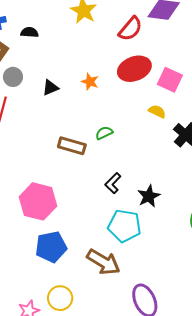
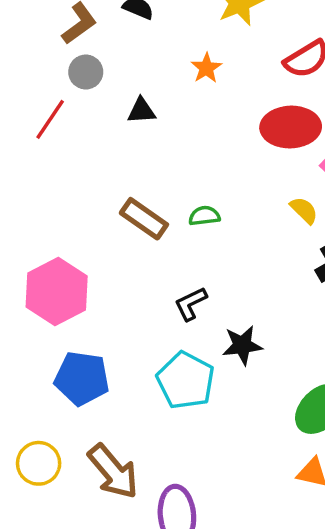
orange star: (90, 82) -> (206, 68), moved
blue pentagon: (51, 247) -> (82, 378), moved
brown arrow: (103, 262) -> (113, 471), moved

